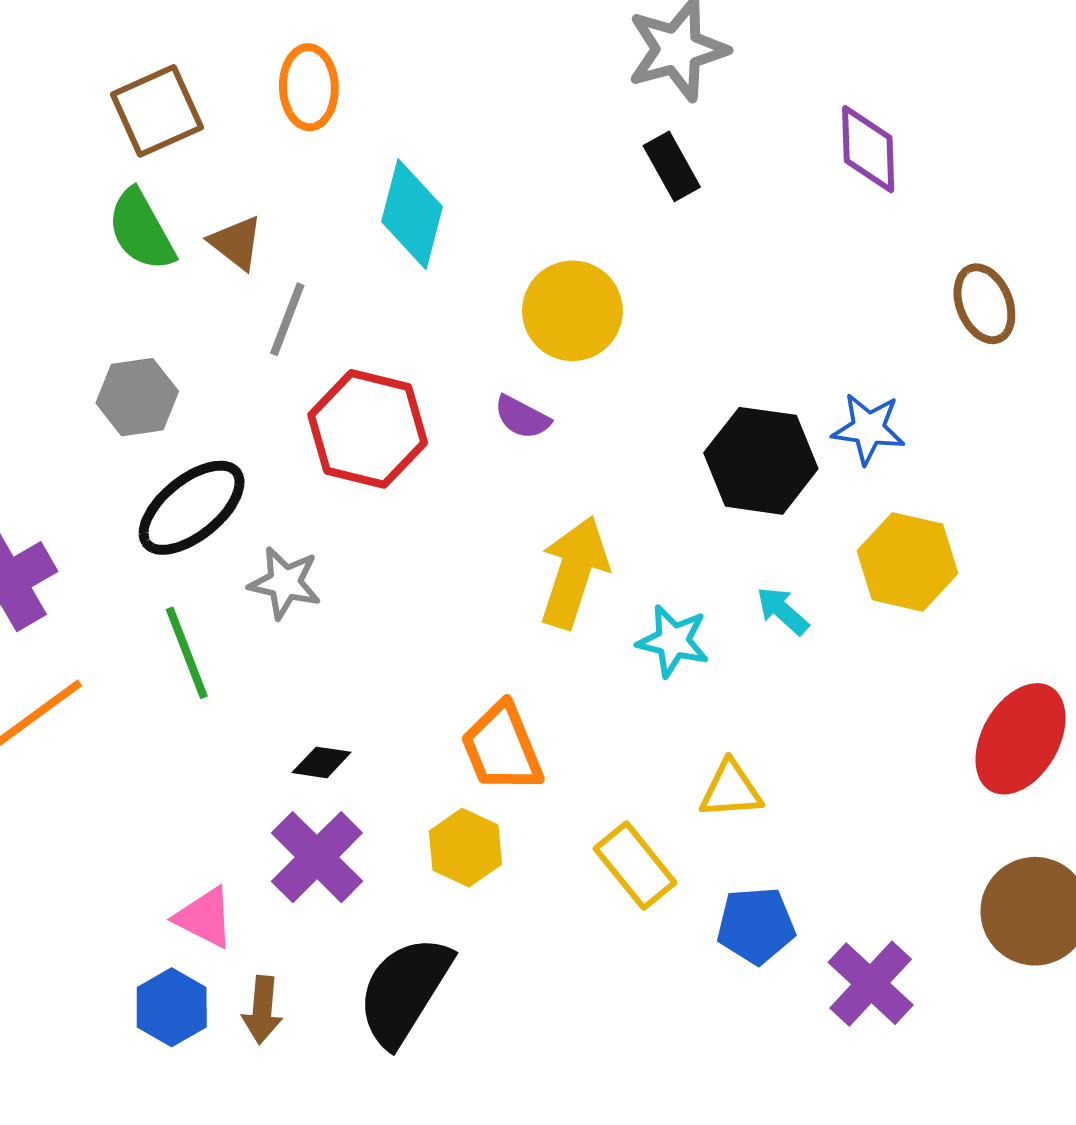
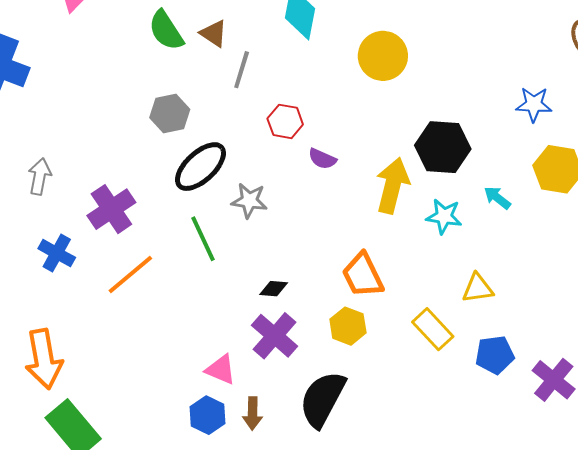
purple semicircle: (522, 417) -> (322, 159), moved
red hexagon: (368, 429) -> (285, 121), size x0.6
black hexagon: (761, 461) -> (443, 147), moved

